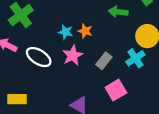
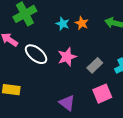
orange star: (85, 31) -> (82, 23), moved
cyan star: (66, 32) -> (63, 24), moved

